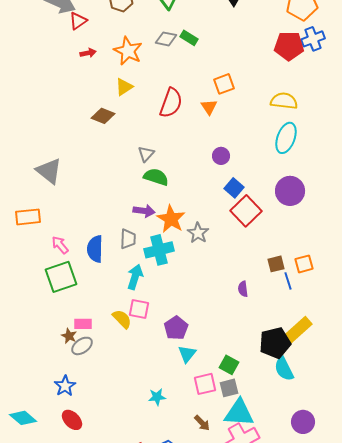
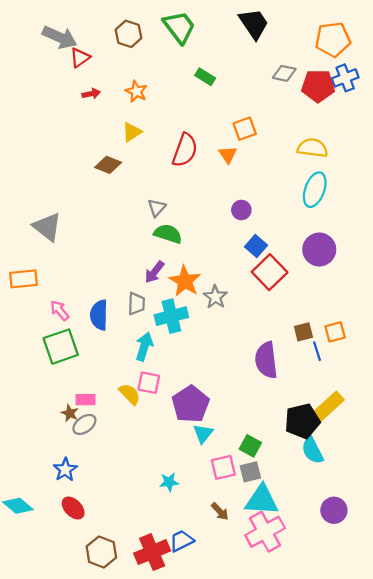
gray diamond: (166, 39) -> (284, 73), moved
orange star: (128, 51) -> (136, 91), size x0.7
purple arrow: (144, 211) -> (154, 272), turned 120
purple semicircle: (243, 289) -> (266, 360), size x2.0
purple pentagon: (176, 328) -> (191, 404), size x1.4

